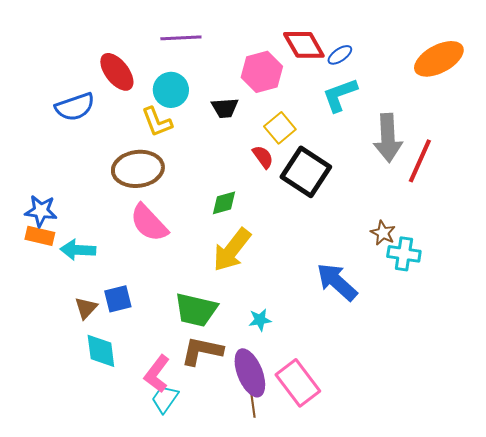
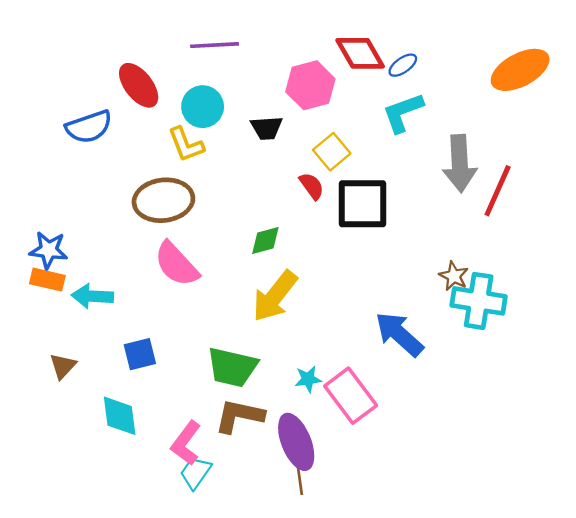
black square: (306, 172) -> (363, 204), turned -33
cyan cross: (404, 254) -> (479, 301), size x1.4
brown triangle: (86, 308) -> (63, 366), moved
pink rectangle: (298, 383) -> (351, 396), moved

